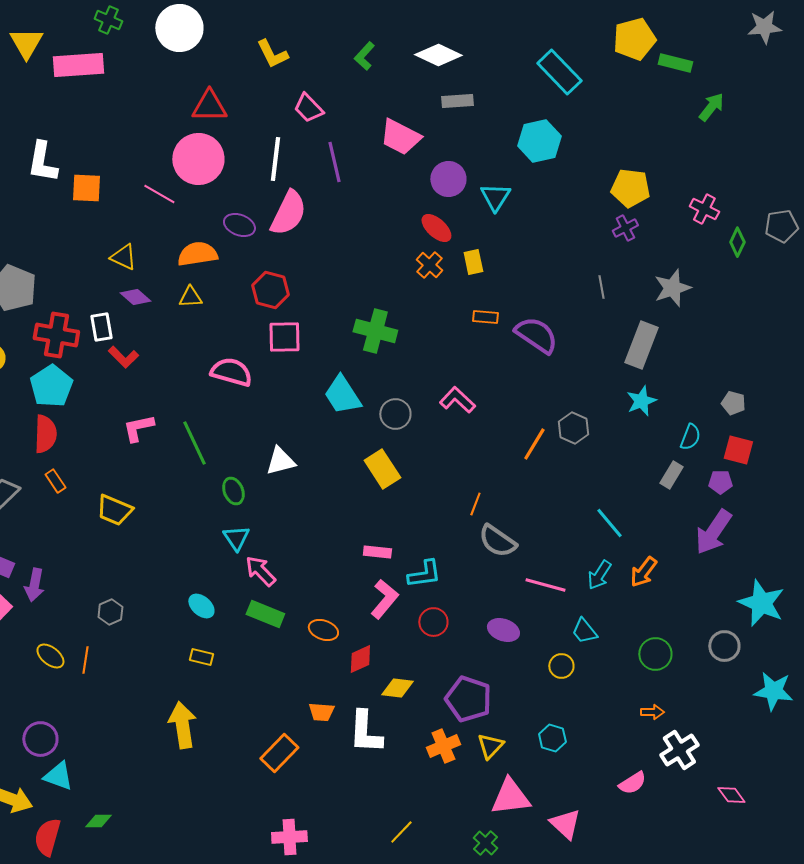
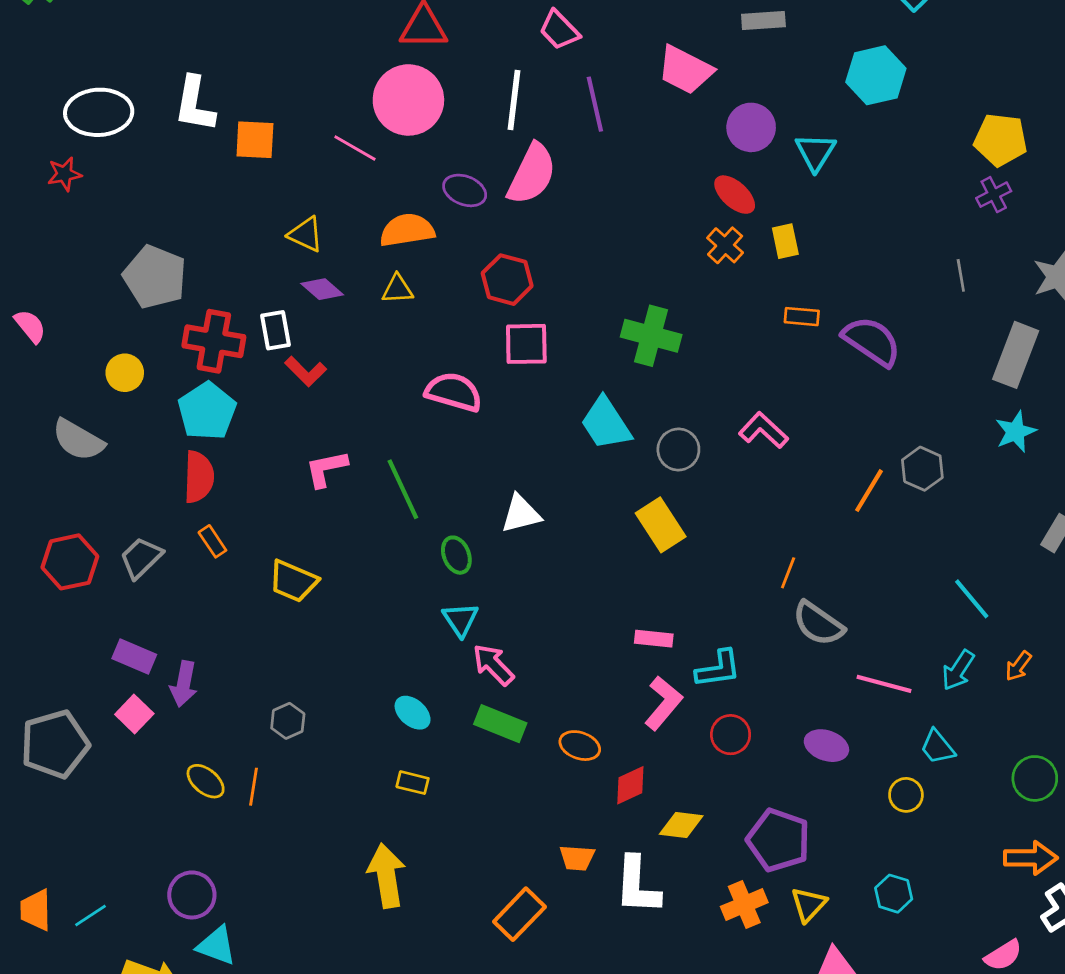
orange arrow: (643, 572) -> (1018, 666), size x0.7
orange arrow: (652, 712) -> (1031, 858), size x1.6

